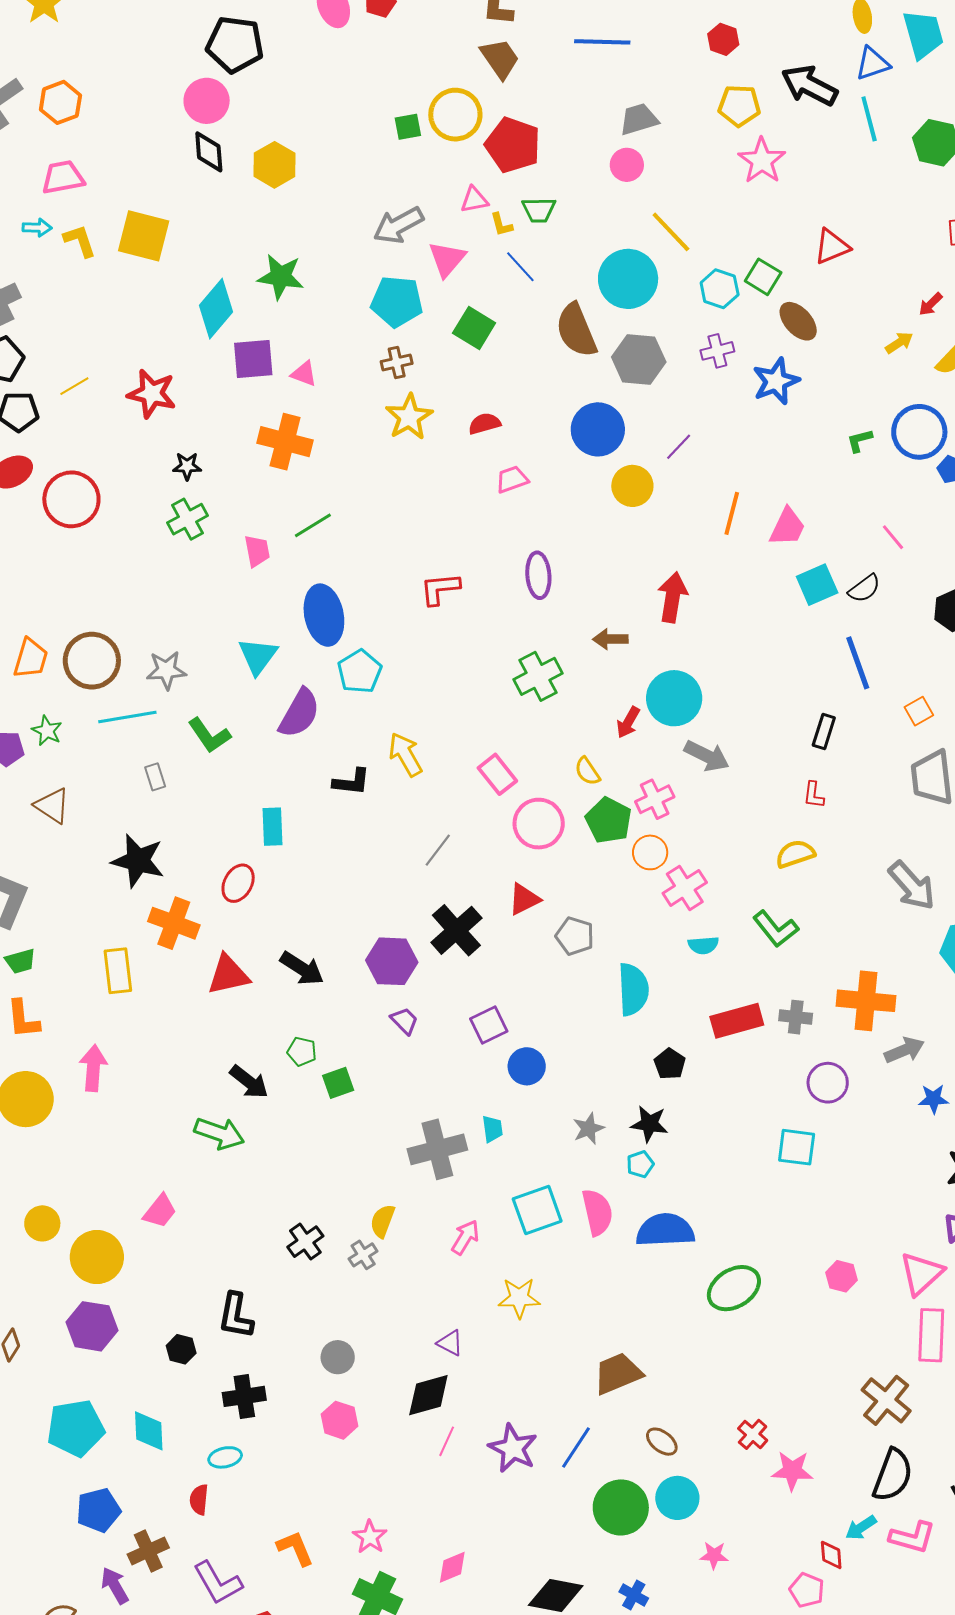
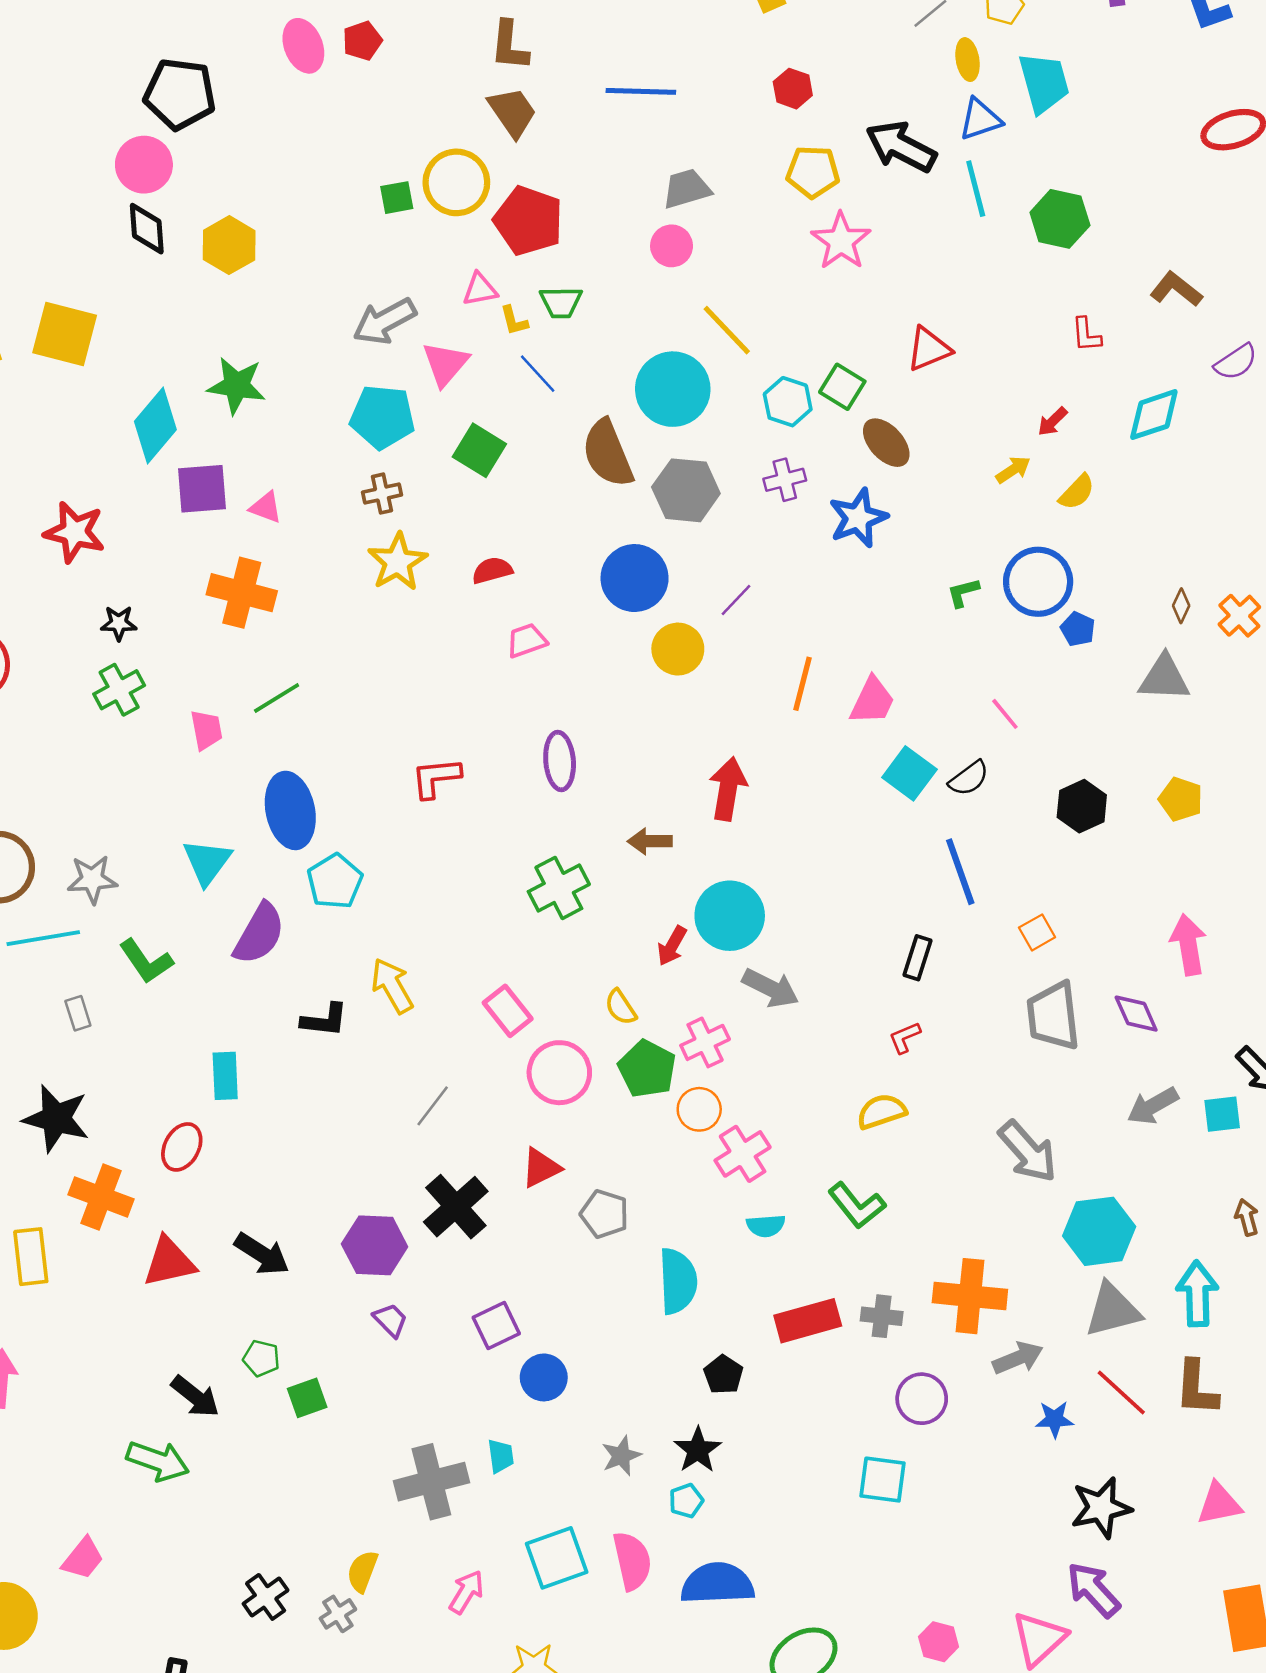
cyan square: (817, 585) -> (909, 773), turned -30
red L-shape: (814, 795) -> (905, 1037), turned 60
black star: (649, 1124) -> (698, 1450), turned 30

